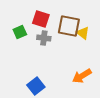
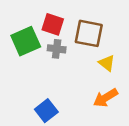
green square: (20, 32) -> (26, 41), size x1.6
yellow triangle: (83, 33) -> (107, 63), moved

